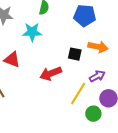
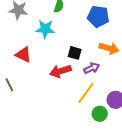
black square: (75, 54) -> (75, 53), moved
purple arrow: (97, 76) -> (92, 68), moved

